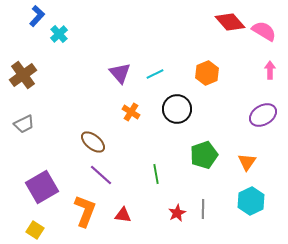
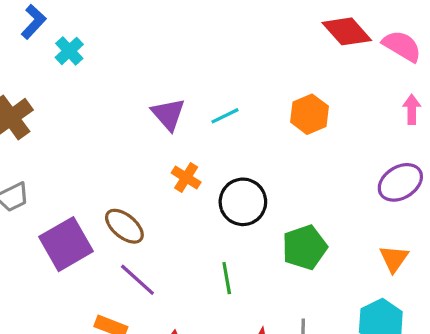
black circle: (177, 109) -> (243, 202), moved
orange triangle: (247, 162) -> (394, 259), moved
purple square: (42, 187) -> (66, 244), moved

